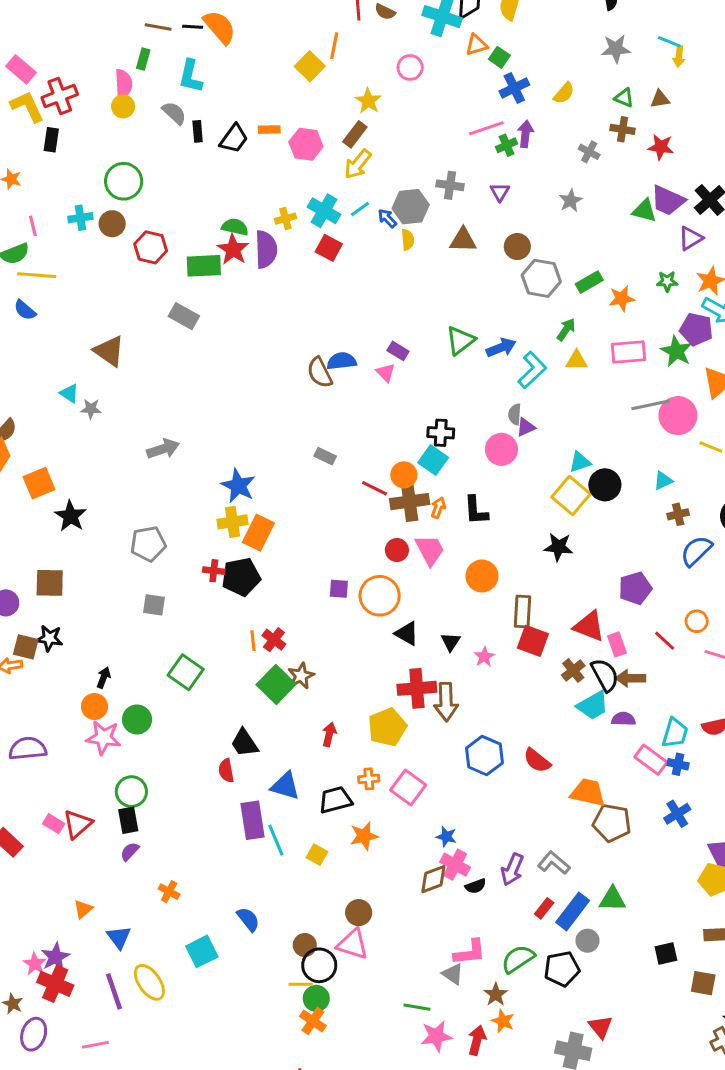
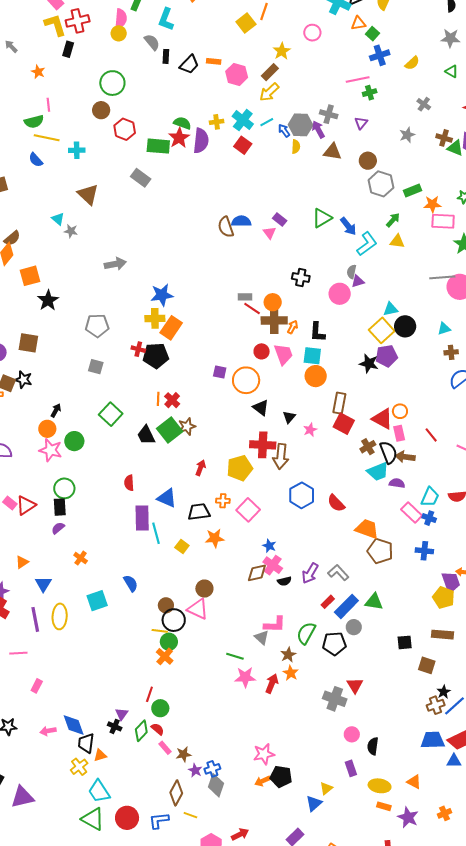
brown cross: (623, 129) -> (444, 138), moved
purple arrow: (525, 134) -> (318, 129), moved, turned -42
cyan cross: (80, 218) -> (77, 150), moved
blue arrow: (501, 348) -> (348, 226), turned 66
pink rectangle: (629, 352) -> (443, 221), moved
gray rectangle: (325, 456) -> (245, 297), moved, turned -32
cyan square: (433, 460) -> (312, 356), moved, turned -36
blue star: (238, 486) -> (162, 295), turned 30
purple pentagon: (635, 588) -> (387, 356), moved
orange circle: (697, 621) -> (400, 411), moved
black trapezoid: (244, 743) -> (146, 435), moved
blue cross: (677, 814) -> (424, 551), turned 30
green semicircle: (518, 959) -> (306, 633), turned -35
yellow ellipse: (149, 982) -> (60, 616), turned 30

